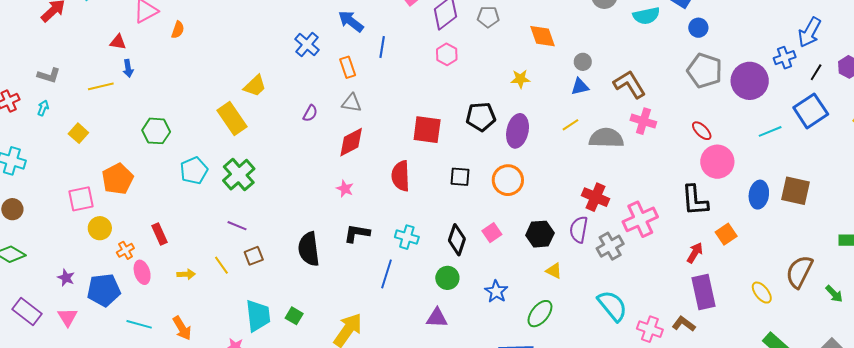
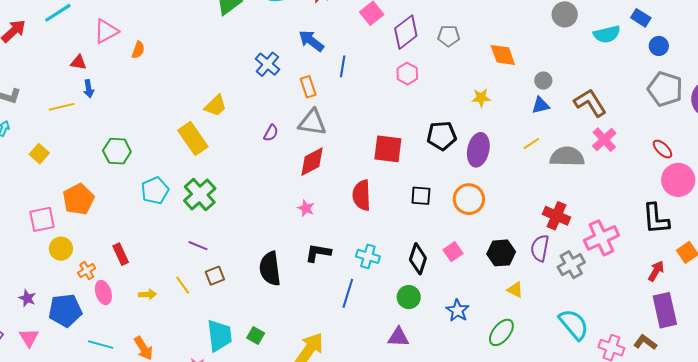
gray triangle: (352, 103) -> (312, 122), size x1.4
pink cross: (643, 121) -> (604, 140), turned 30

